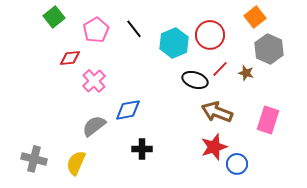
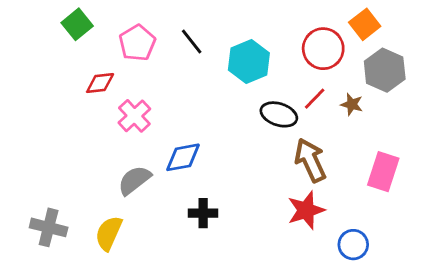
red circle: (210, 35) -> (323, 49), moved
brown arrow: (217, 112) -> (310, 160), turned 44
blue circle: (237, 164) -> (353, 245), moved

